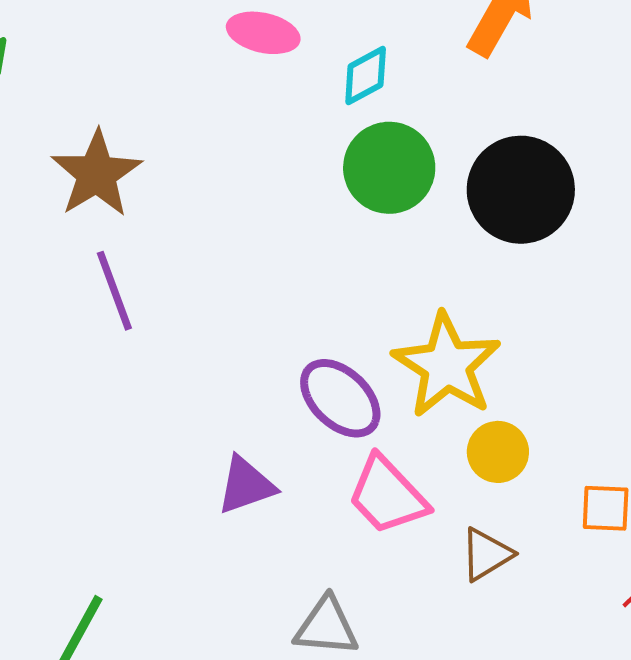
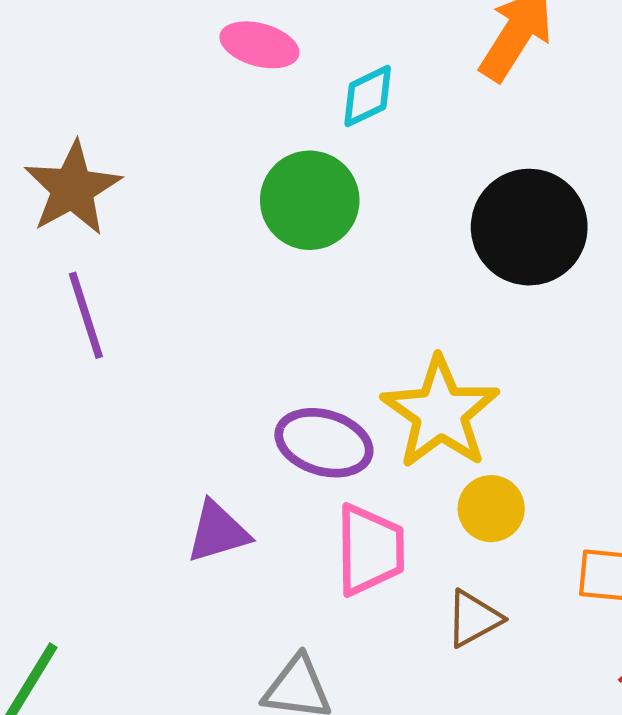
green circle: (389, 168) -> (310, 200), moved
purple ellipse: (340, 398) -> (324, 443), turned -30
pink trapezoid: (387, 495) -> (370, 550), turned -140

